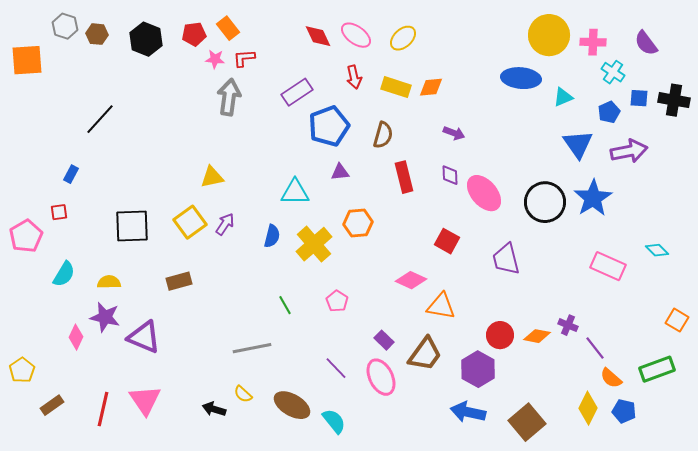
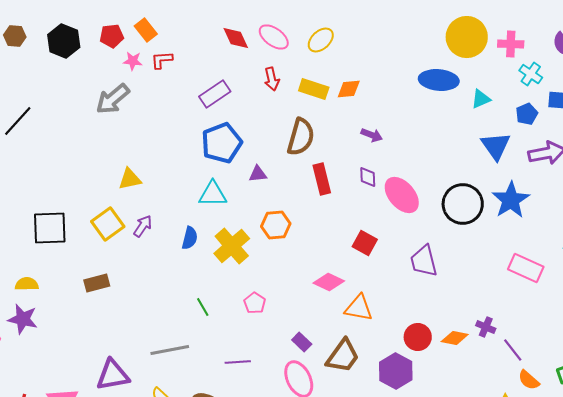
gray arrow: (229, 97) -> (113, 99), moved, turned -138
blue pentagon: (329, 126) -> (222, 143), moved
brown semicircle: (383, 135) -> (301, 137), size x1.4
purple triangle: (144, 337) -> (113, 375), moved, turned -33
purple line: (336, 368) -> (238, 362), moved, turned -50

